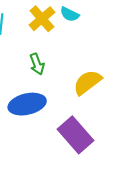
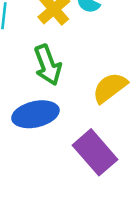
green arrow: (37, 64) -> (48, 65), size x1.5

